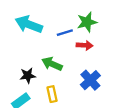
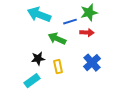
green arrow: (52, 64) -> (57, 39), moved
yellow rectangle: (52, 94) -> (58, 67), moved

